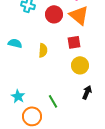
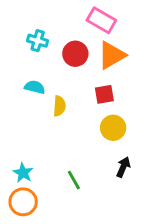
orange triangle: (79, 15) -> (112, 55), turned 50
cyan semicircle: (15, 43) -> (35, 87), moved
orange circle: (32, 116) -> (23, 202), moved

